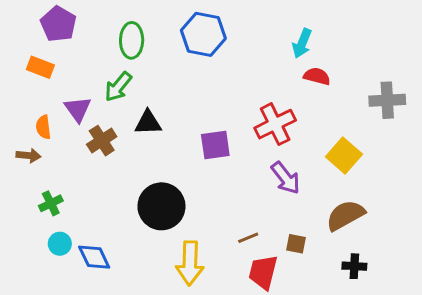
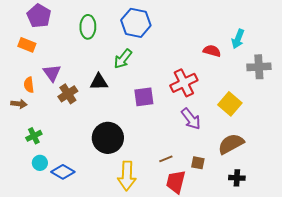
cyan arrow: (302, 43) -> (238, 39), moved
green arrow: (118, 87) -> (123, 59), moved
blue diamond: (94, 257) -> (63, 172), turned -35

